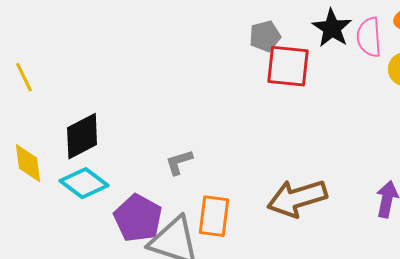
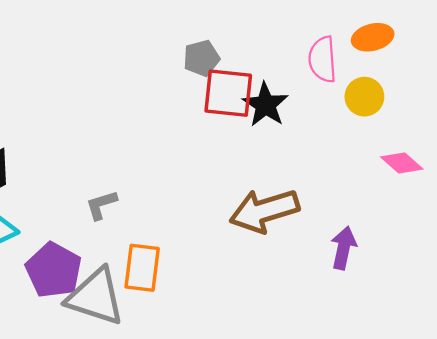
black star: (332, 28) -> (265, 105), moved
brown arrow: (297, 198) -> (264, 211), moved

